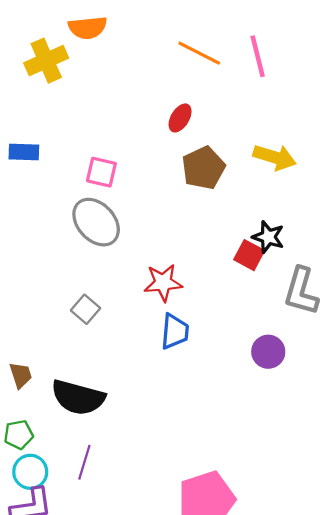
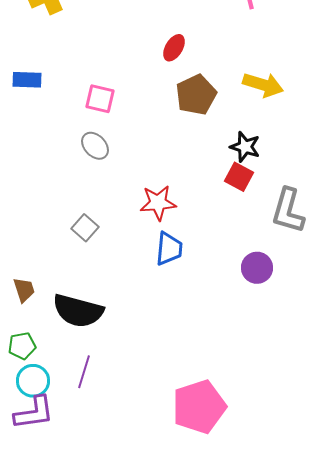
gray ellipse: (96, 222) -> (95, 146), size x0.6
black star: (268, 237) -> (245, 147), moved

